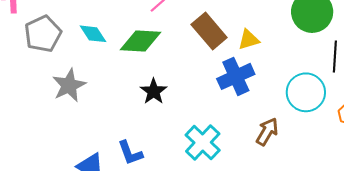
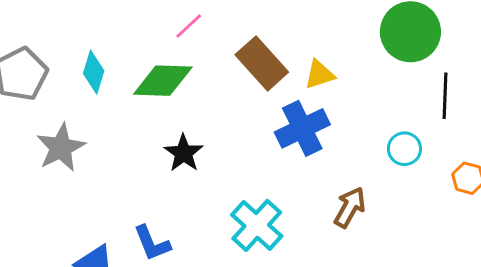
cyan diamond: (93, 34) -> (94, 72), turned 52
cyan circle: (306, 92) -> (404, 149), size x0.6

